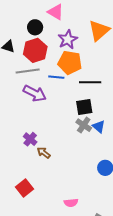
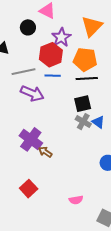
red hexagon: (35, 50) -> (51, 55), moved
orange pentagon: (70, 63) -> (85, 59), moved
purple cross: (30, 139) -> (31, 139), size x1.6

